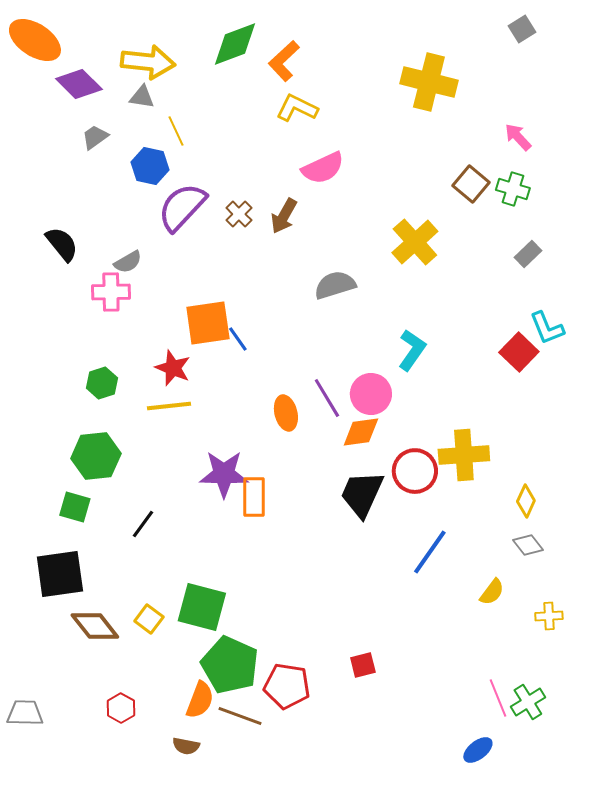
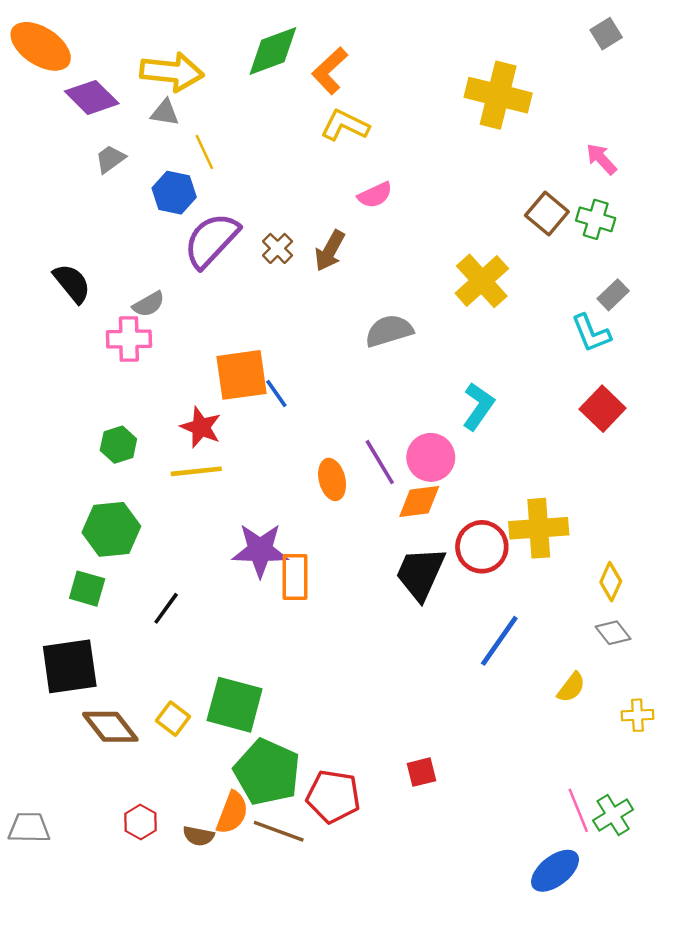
pink semicircle: (323, 168) -> (375, 195), size x0.7
cyan L-shape: (547, 328) -> (591, 333), moved
brown semicircle: (186, 746) -> (199, 836), moved
blue ellipse: (478, 750) -> (555, 871), size x1.4

